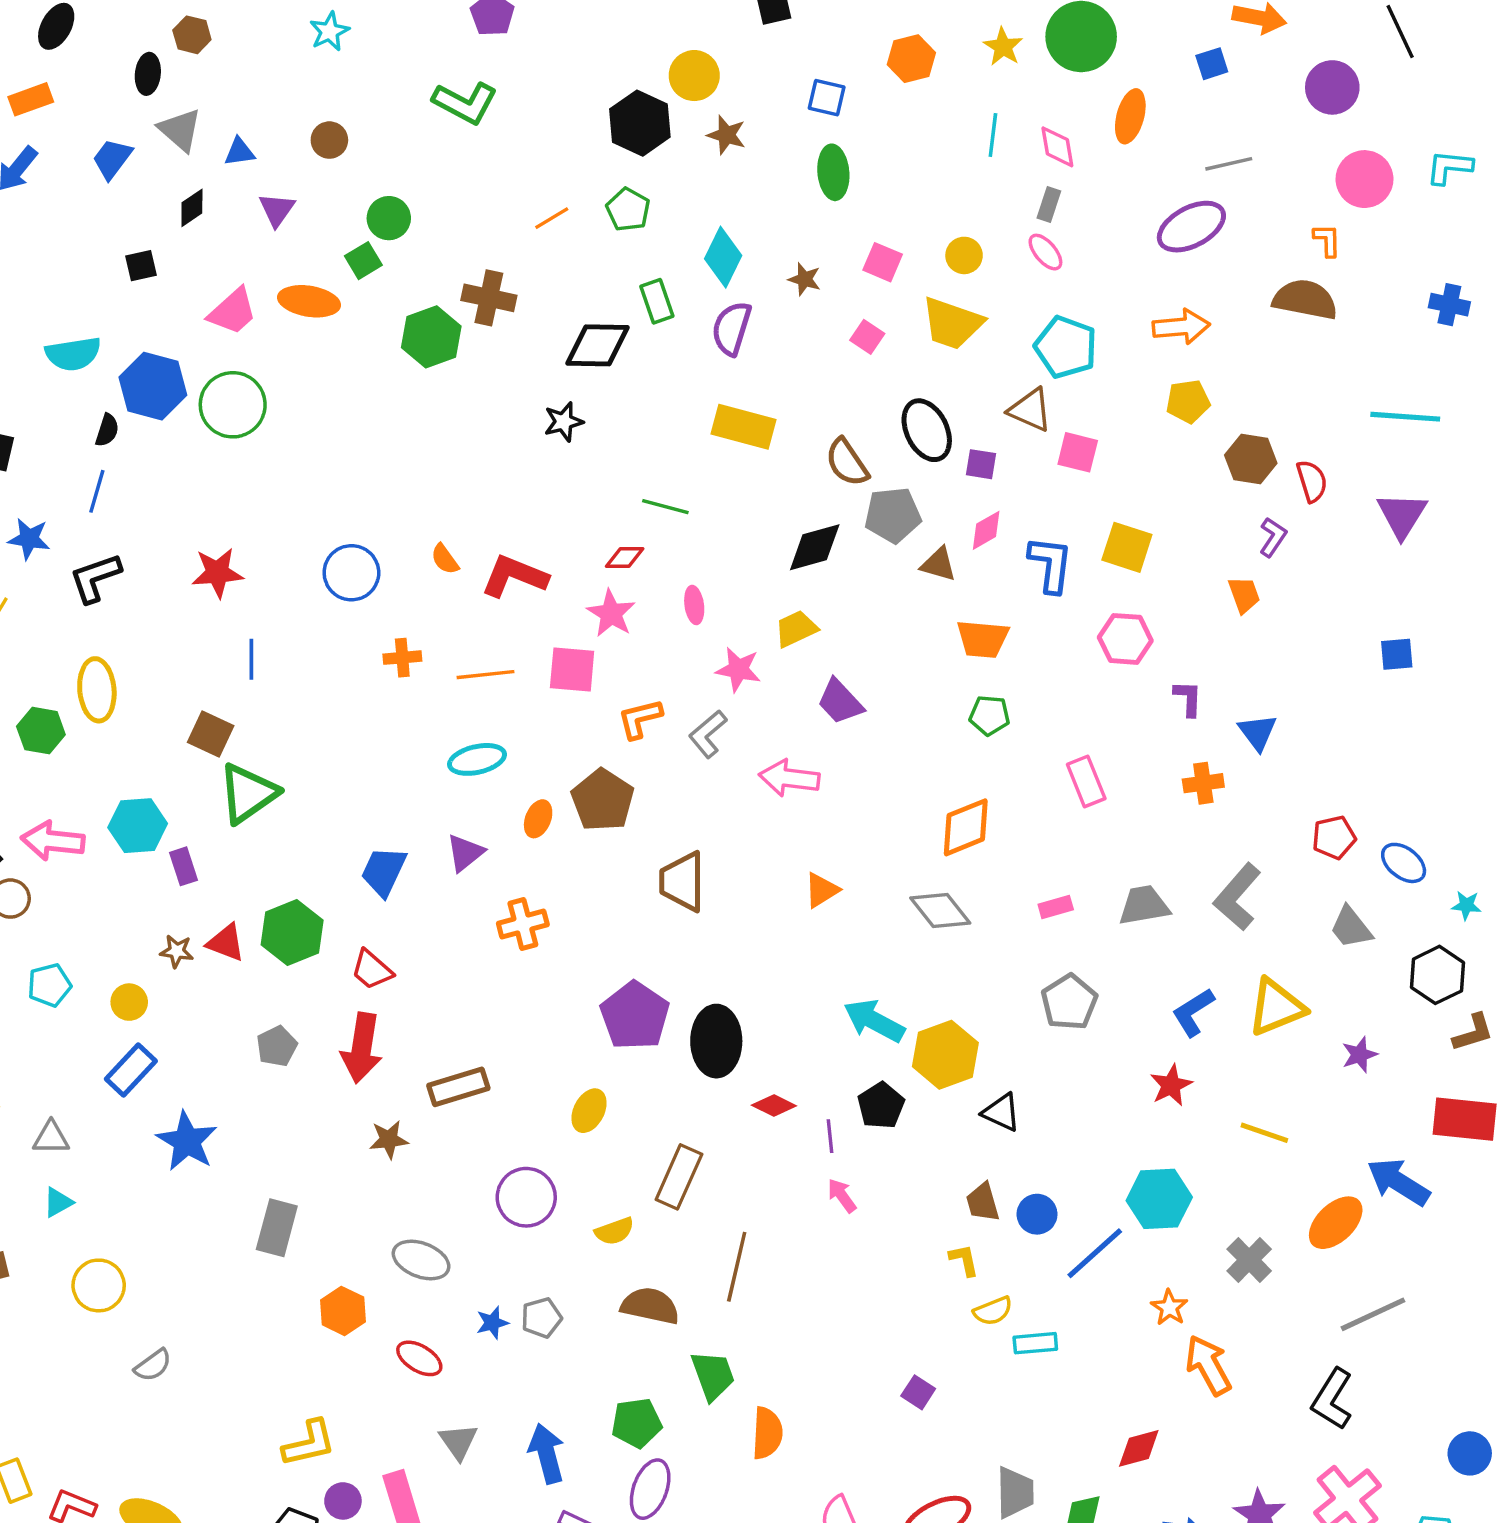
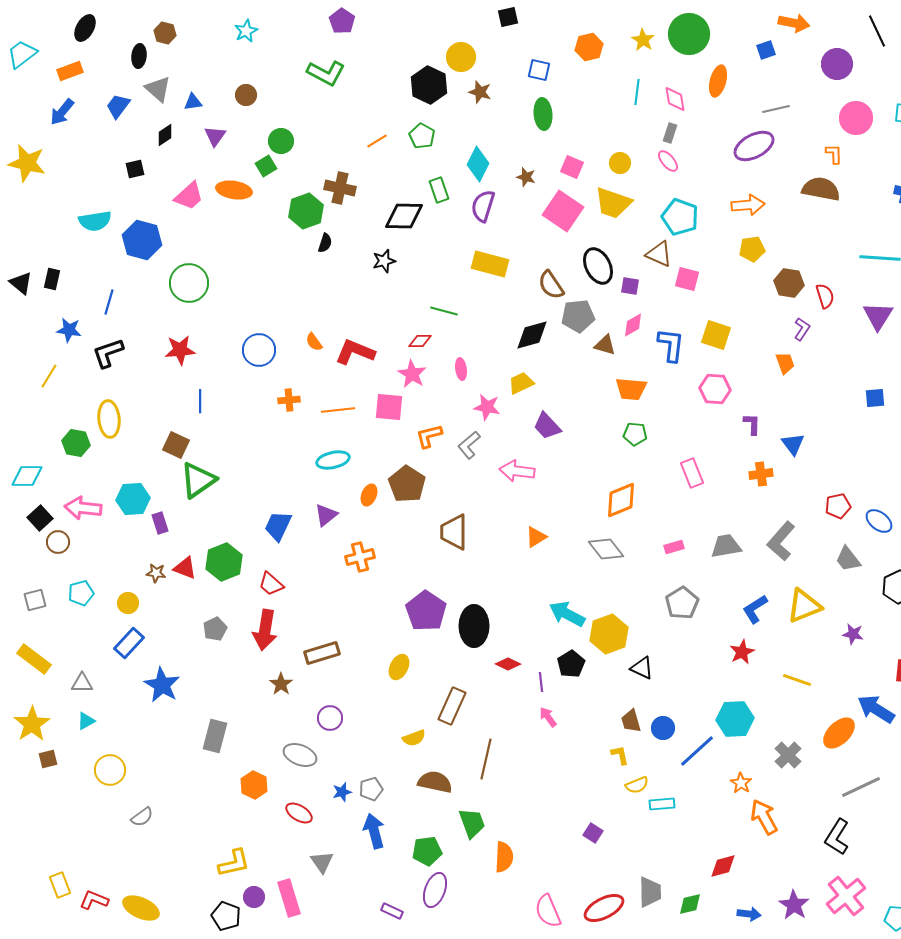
pink square: (867, 337) -> (563, 211), size x2.0
green circle: (233, 405) -> (189, 283), moved
black semicircle: (107, 430) -> (325, 243), moved
purple star: (1359, 1055) -> (853, 634), turned 30
brown star: (389, 1140) -> (281, 684), turned -30
purple circle: (526, 1197) -> (330, 718), moved, size x0.7
blue arrow: (547, 1453) -> (374, 831), moved

